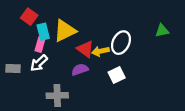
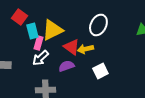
white ellipse: (121, 43) -> (98, 25), moved
pink rectangle: (40, 45) -> (38, 43), moved
white arrow: (39, 63) -> (40, 58), moved

